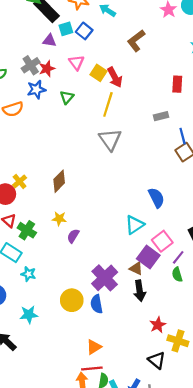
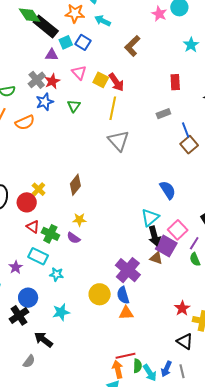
purple semicircle: (73, 236) -> (73, 238), moved, turned -80
black arrow: (140, 291) -> (154, 236), moved
orange triangle: (94, 347) -> (126, 313), moved, turned 35

